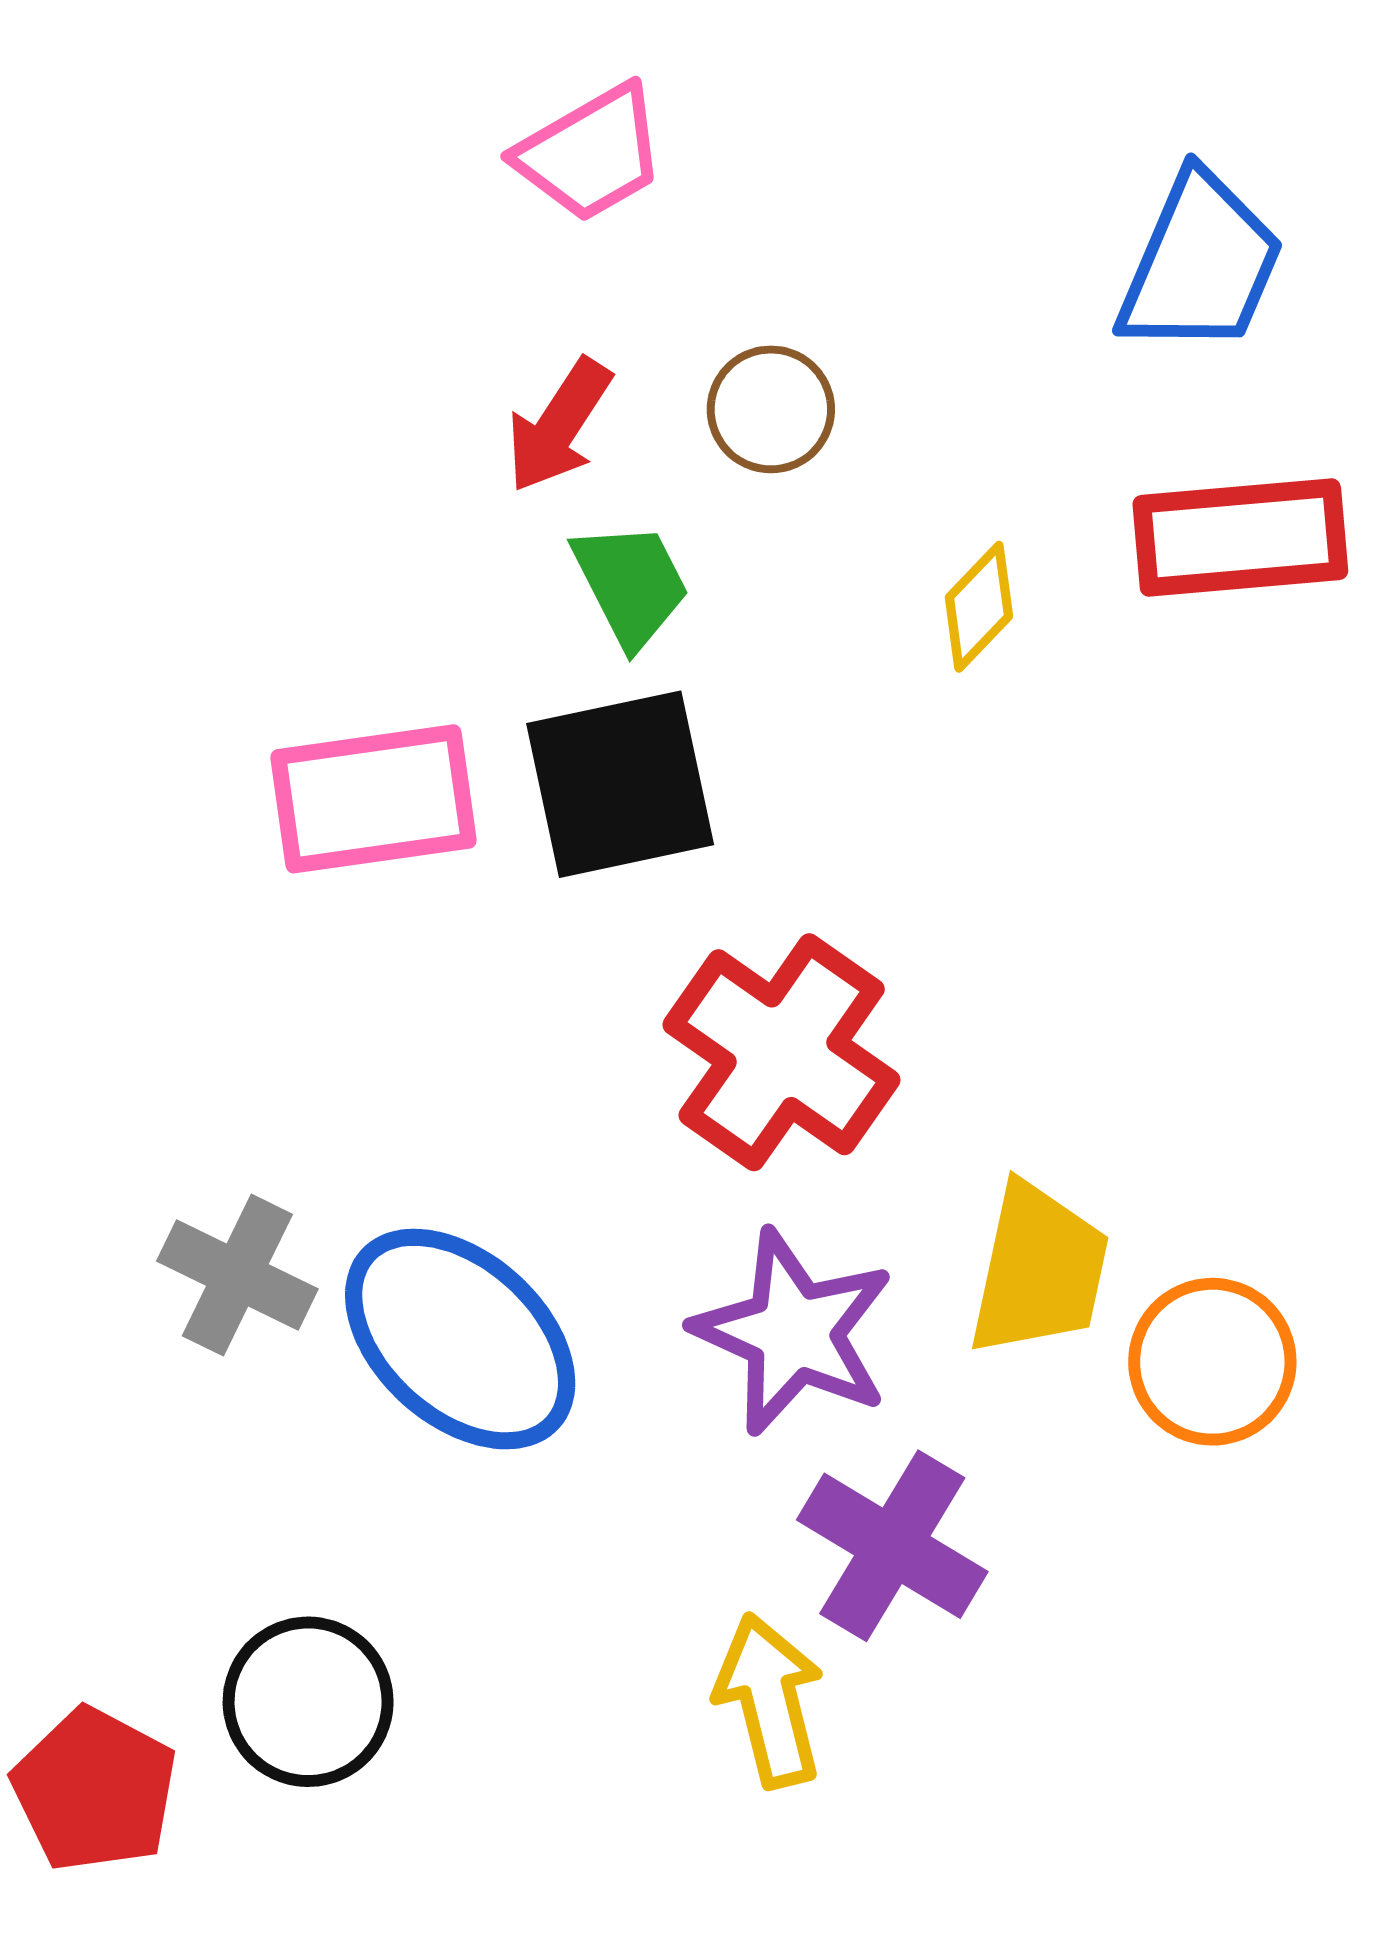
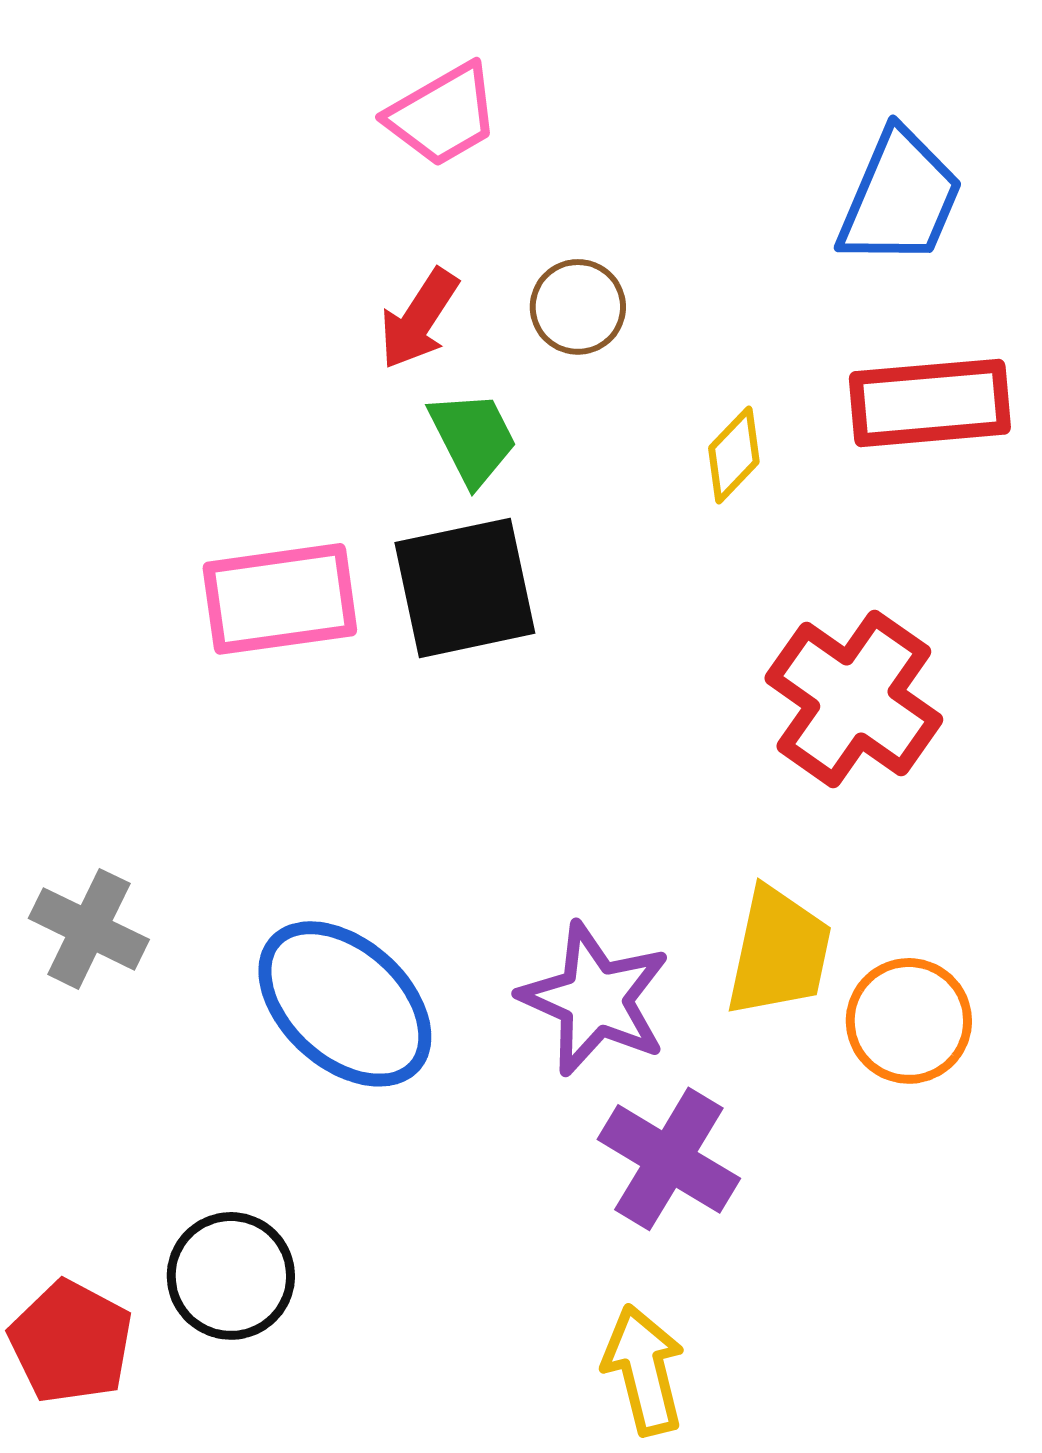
red cross: (782, 1052) -> (854, 699), moved
gray cross: (237, 1275) -> (89, 929), moved
yellow arrow: (770, 1700) -> (644, 1370), moved

